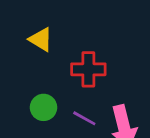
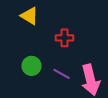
red cross: (88, 69) -> (64, 38), size x0.7

